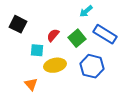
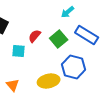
yellow ellipse: (55, 65) -> (49, 81), moved

